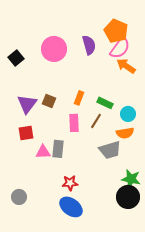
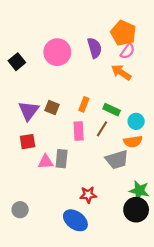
pink semicircle: (120, 48) -> (128, 51), size x0.7
orange arrow: (126, 66) -> (121, 72), moved
red star: (70, 183) -> (88, 195), moved

